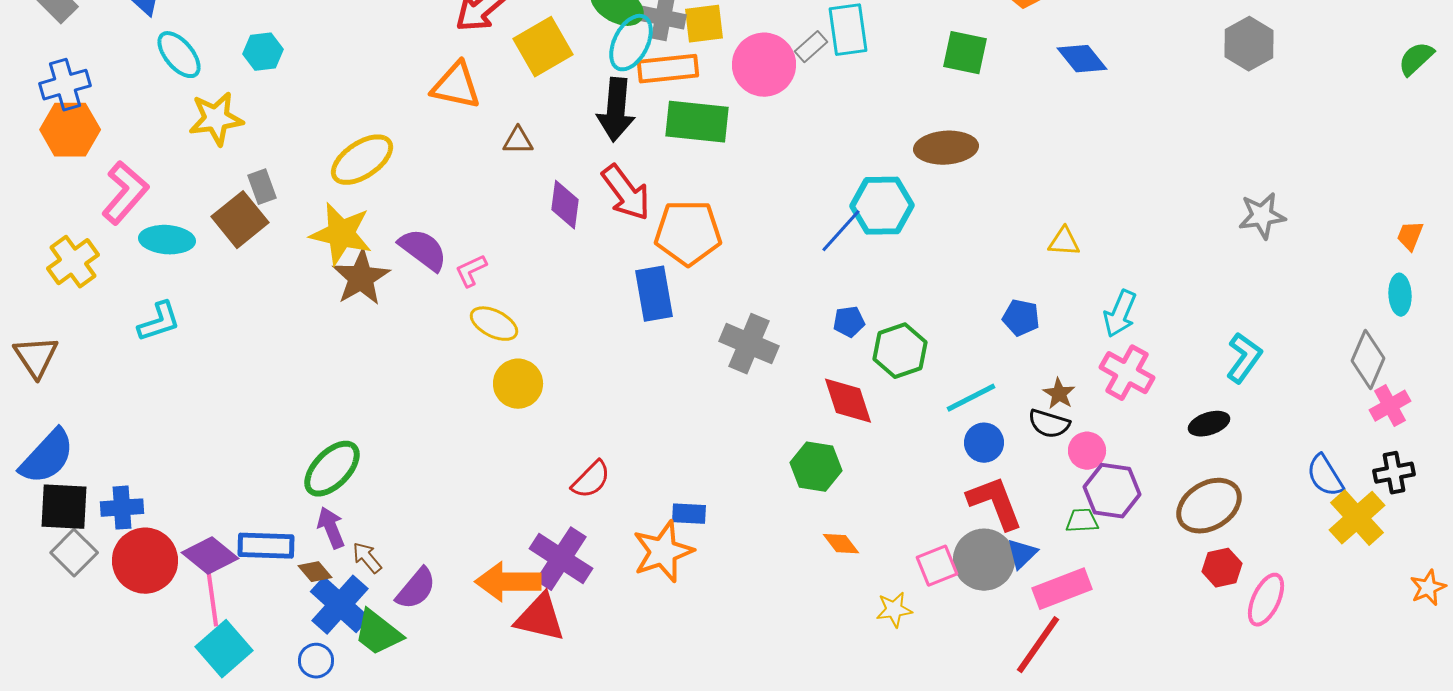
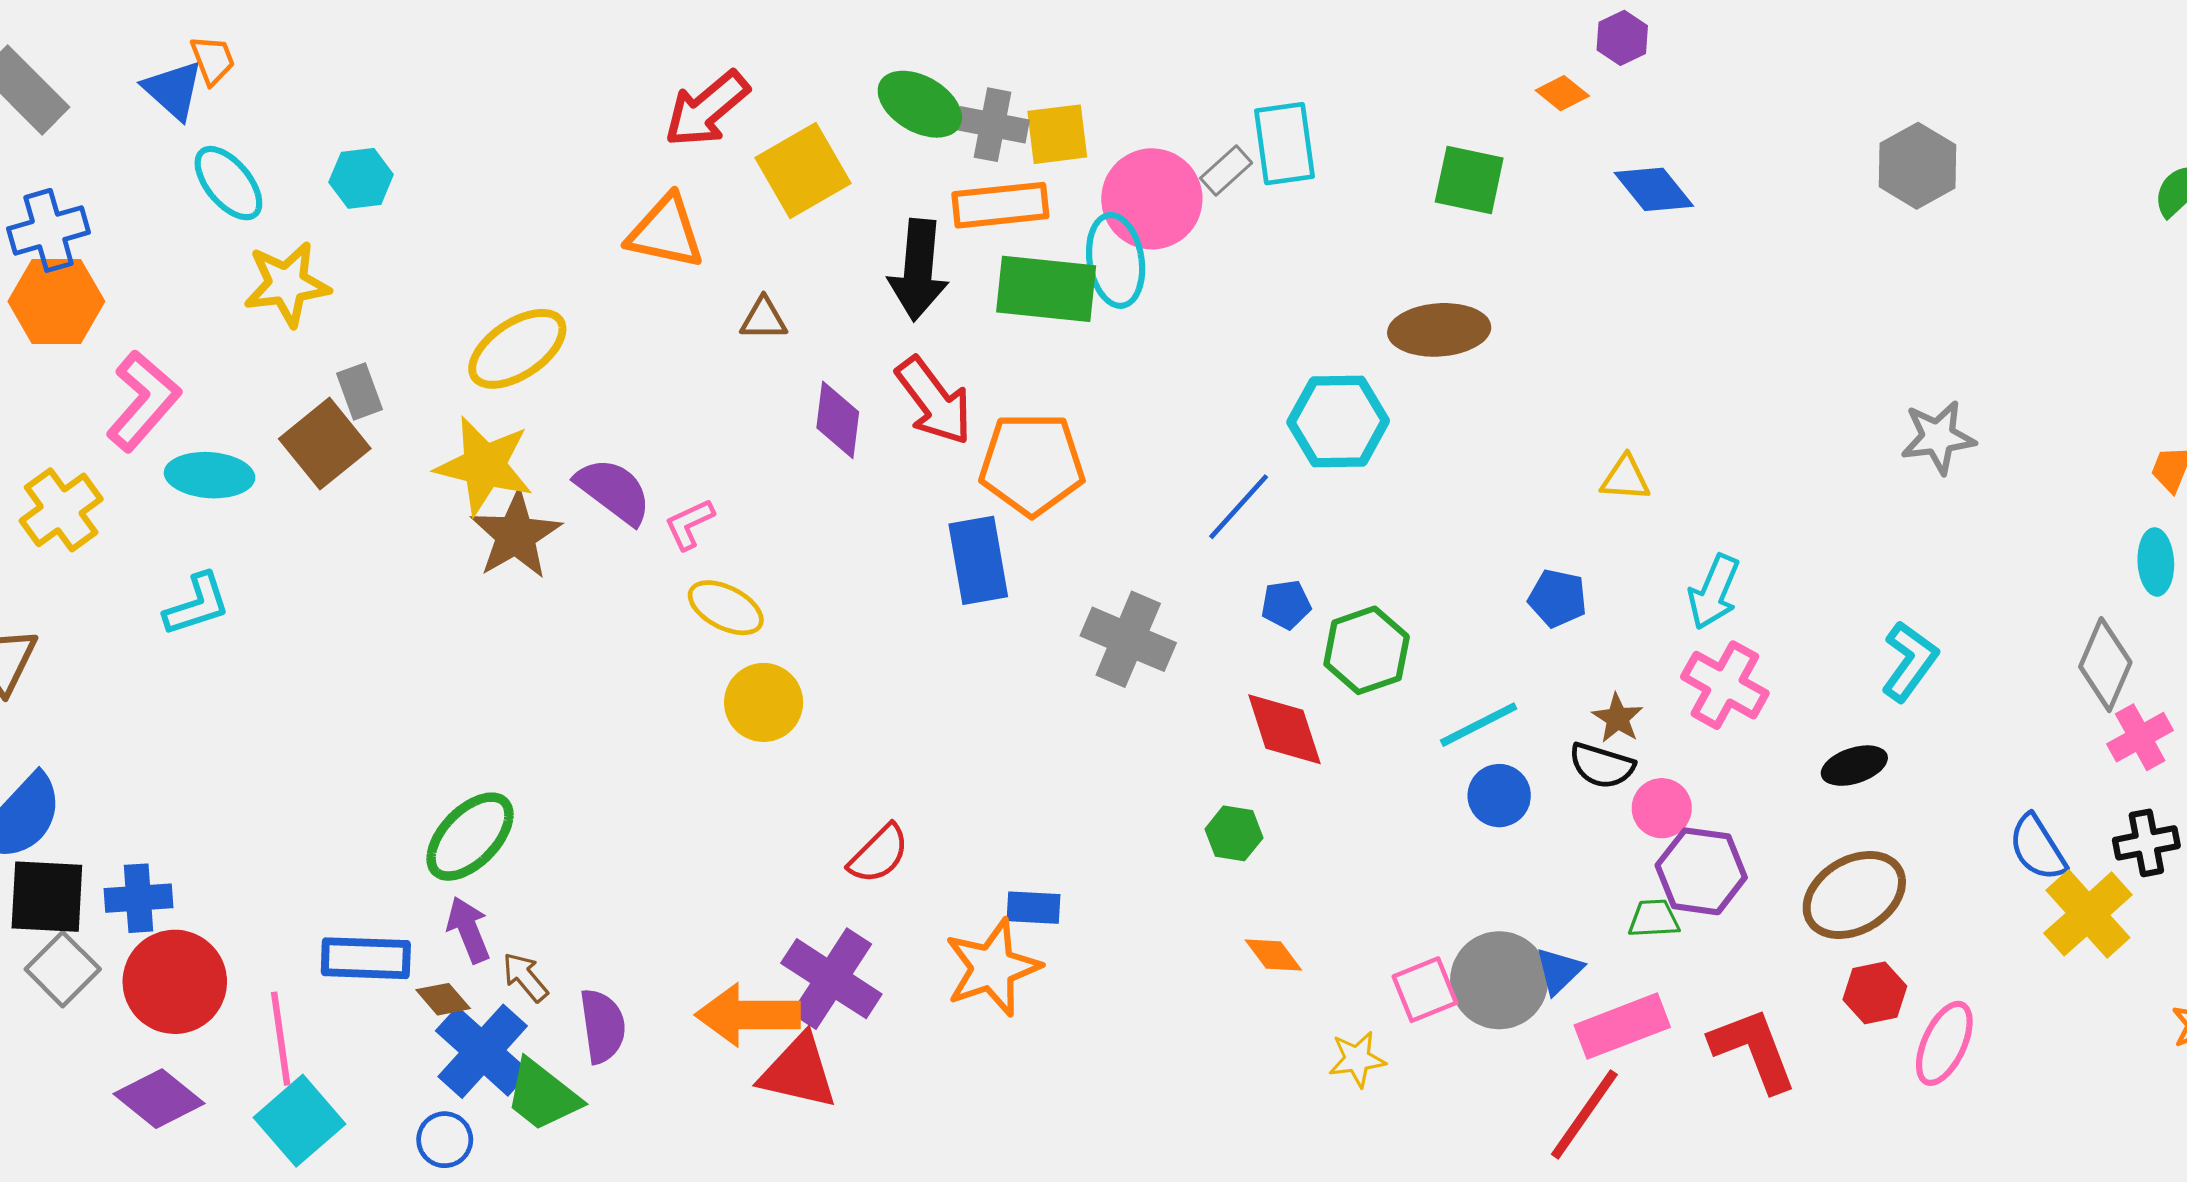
cyan ellipse: (631, 43) -> (1116, 260), moved, turned -36
blue line: (841, 231) -> (1239, 507), moved
green hexagon: (816, 467) -> (1234, 833), size x0.7
red L-shape: (995, 503) -> (1753, 1050), moved
purple diamond: (210, 556) -> (159, 1099), moved
purple semicircle: (416, 589) -> (603, 1026), turned -48

